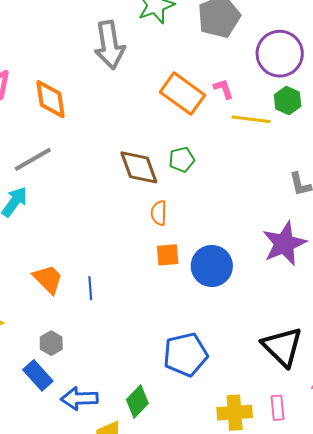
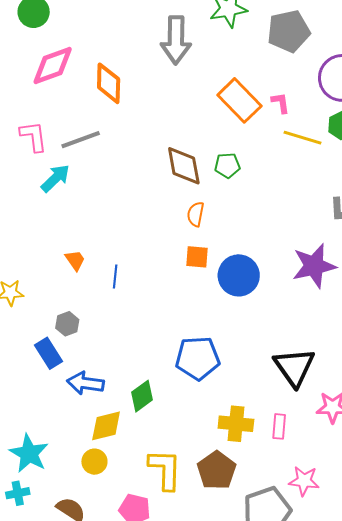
orange trapezoid: (48, 279) -> (75, 260), size x0.7

